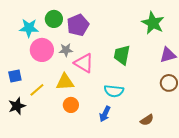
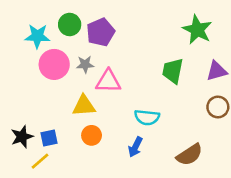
green trapezoid: (122, 55) -> (173, 71), moved
pink triangle: (84, 63) -> (108, 81), turned -30
blue square: (15, 76) -> (49, 138), moved
yellow line: (37, 90) -> (40, 161), moved
brown semicircle: (147, 120) -> (189, 155), size x1.5

